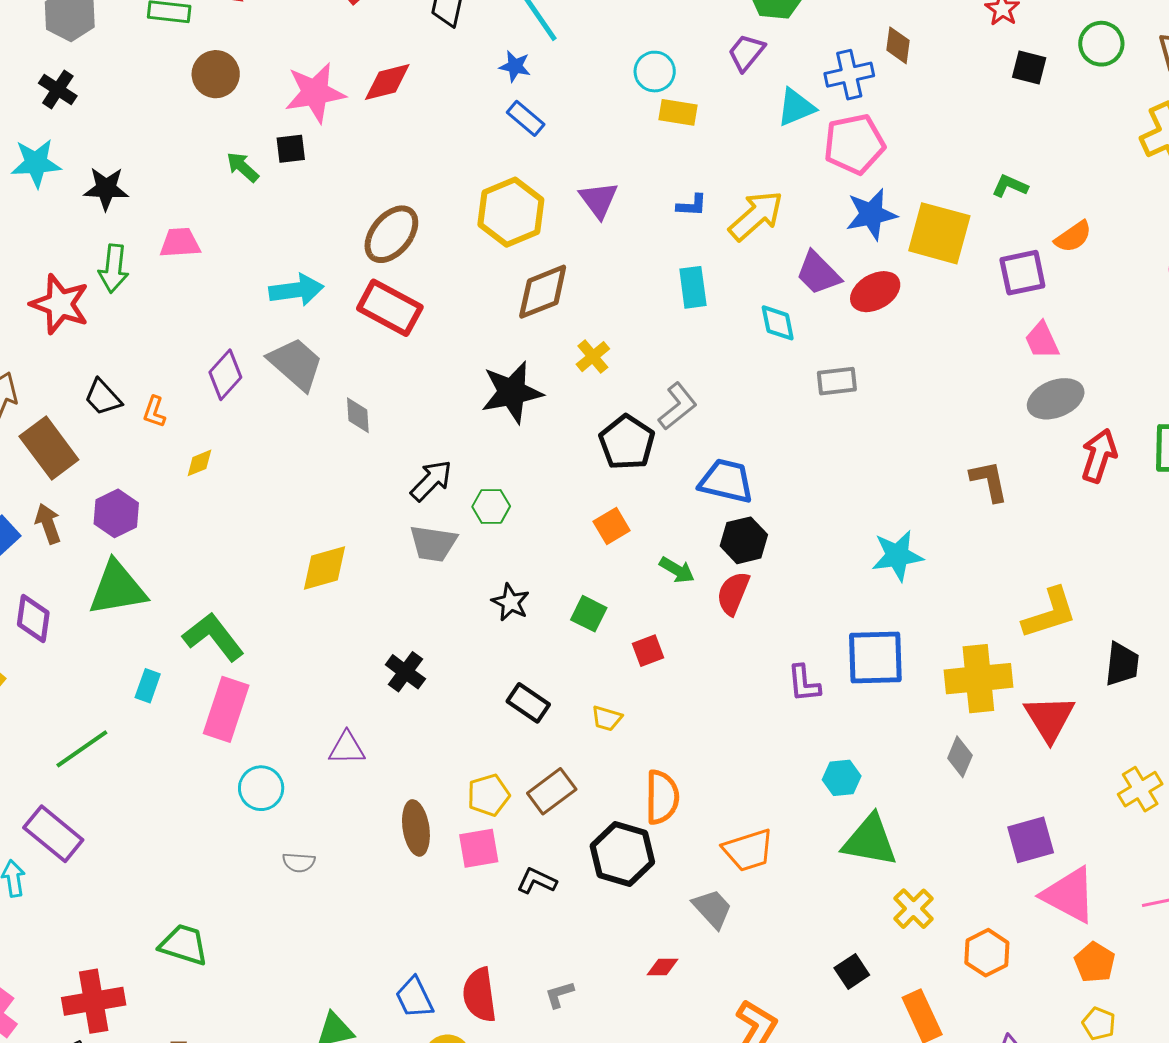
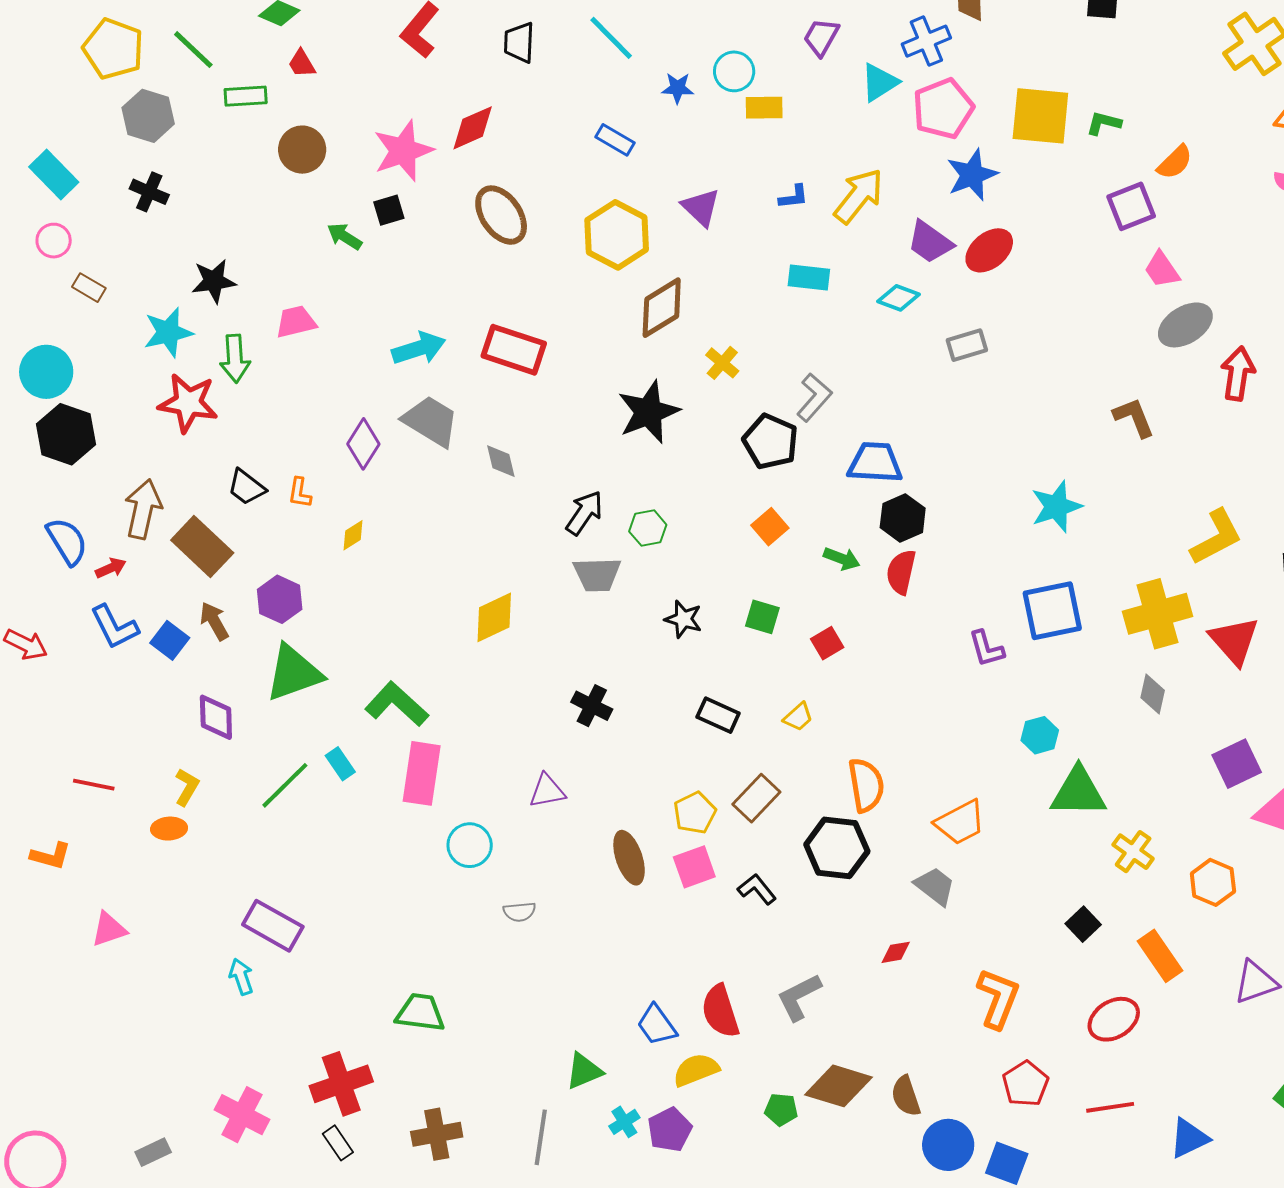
blue star: (515, 66) -> (678, 88), moved
cyan star: (36, 163) -> (168, 332), moved
yellow square: (939, 233) -> (1040, 116), moved
brown ellipse: (391, 234) -> (501, 215), moved, turned -64
cyan rectangle: (693, 287) -> (809, 277), turned -66
cyan diamond: (778, 323) -> (898, 298), turned -48
cyan rectangle: (148, 686) -> (340, 764), turned -44
yellow trapezoid: (607, 718) -> (798, 717), turned -48
green line: (82, 749) -> (285, 785), moved
black L-shape: (537, 881) -> (757, 889), turned 36
gray L-shape: (559, 994) -> (799, 997), size x1.6

